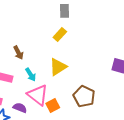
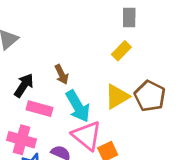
cyan arrow: (31, 75) -> (78, 106), size x1.6
brown pentagon: (84, 96) -> (150, 96), moved

